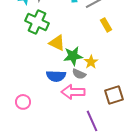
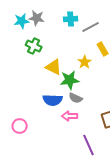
green cross: (37, 22) -> (34, 46), size x0.7
yellow star: (91, 62) -> (85, 62), moved
pink arrow: (73, 92) -> (70, 116), size x0.7

